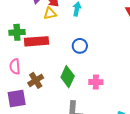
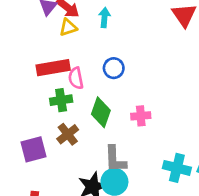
green cross: (17, 32) -> (61, 100), moved
pink semicircle: (15, 67) -> (76, 78), moved
brown cross: (36, 80) -> (68, 134), moved

